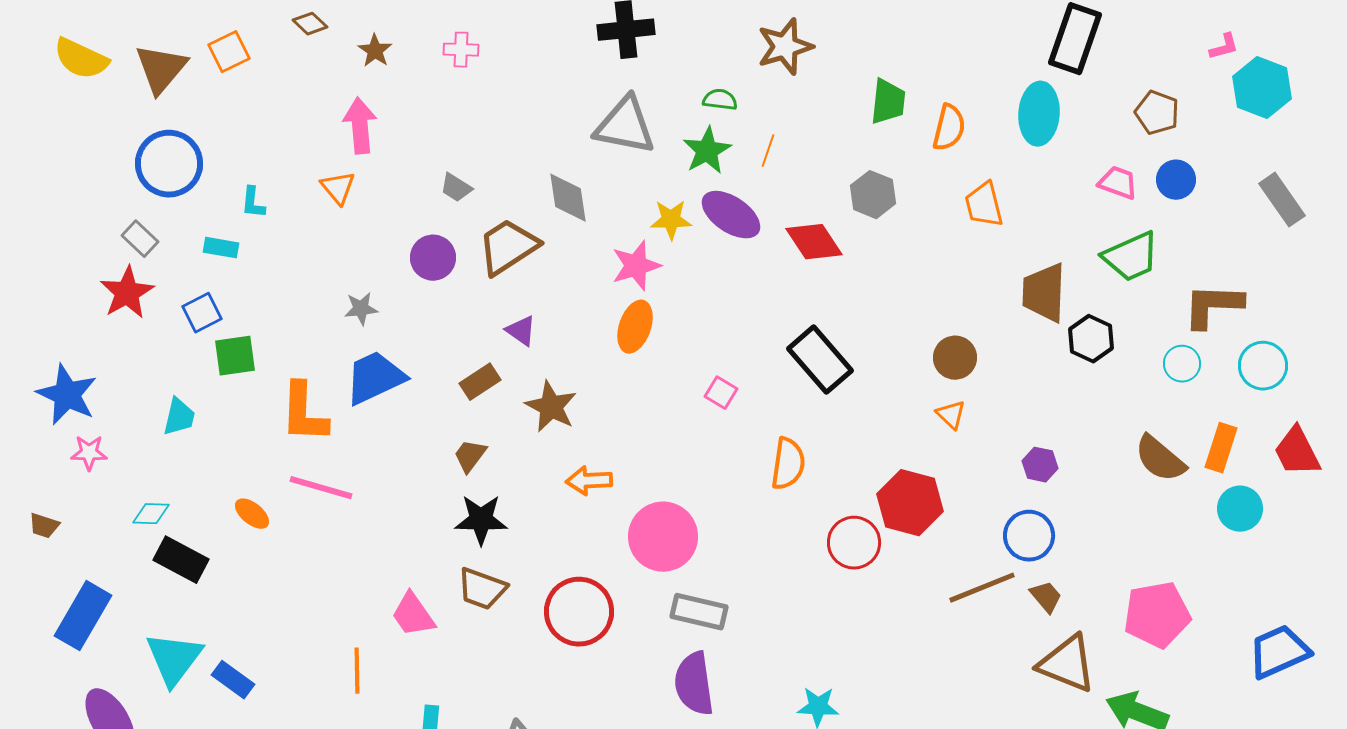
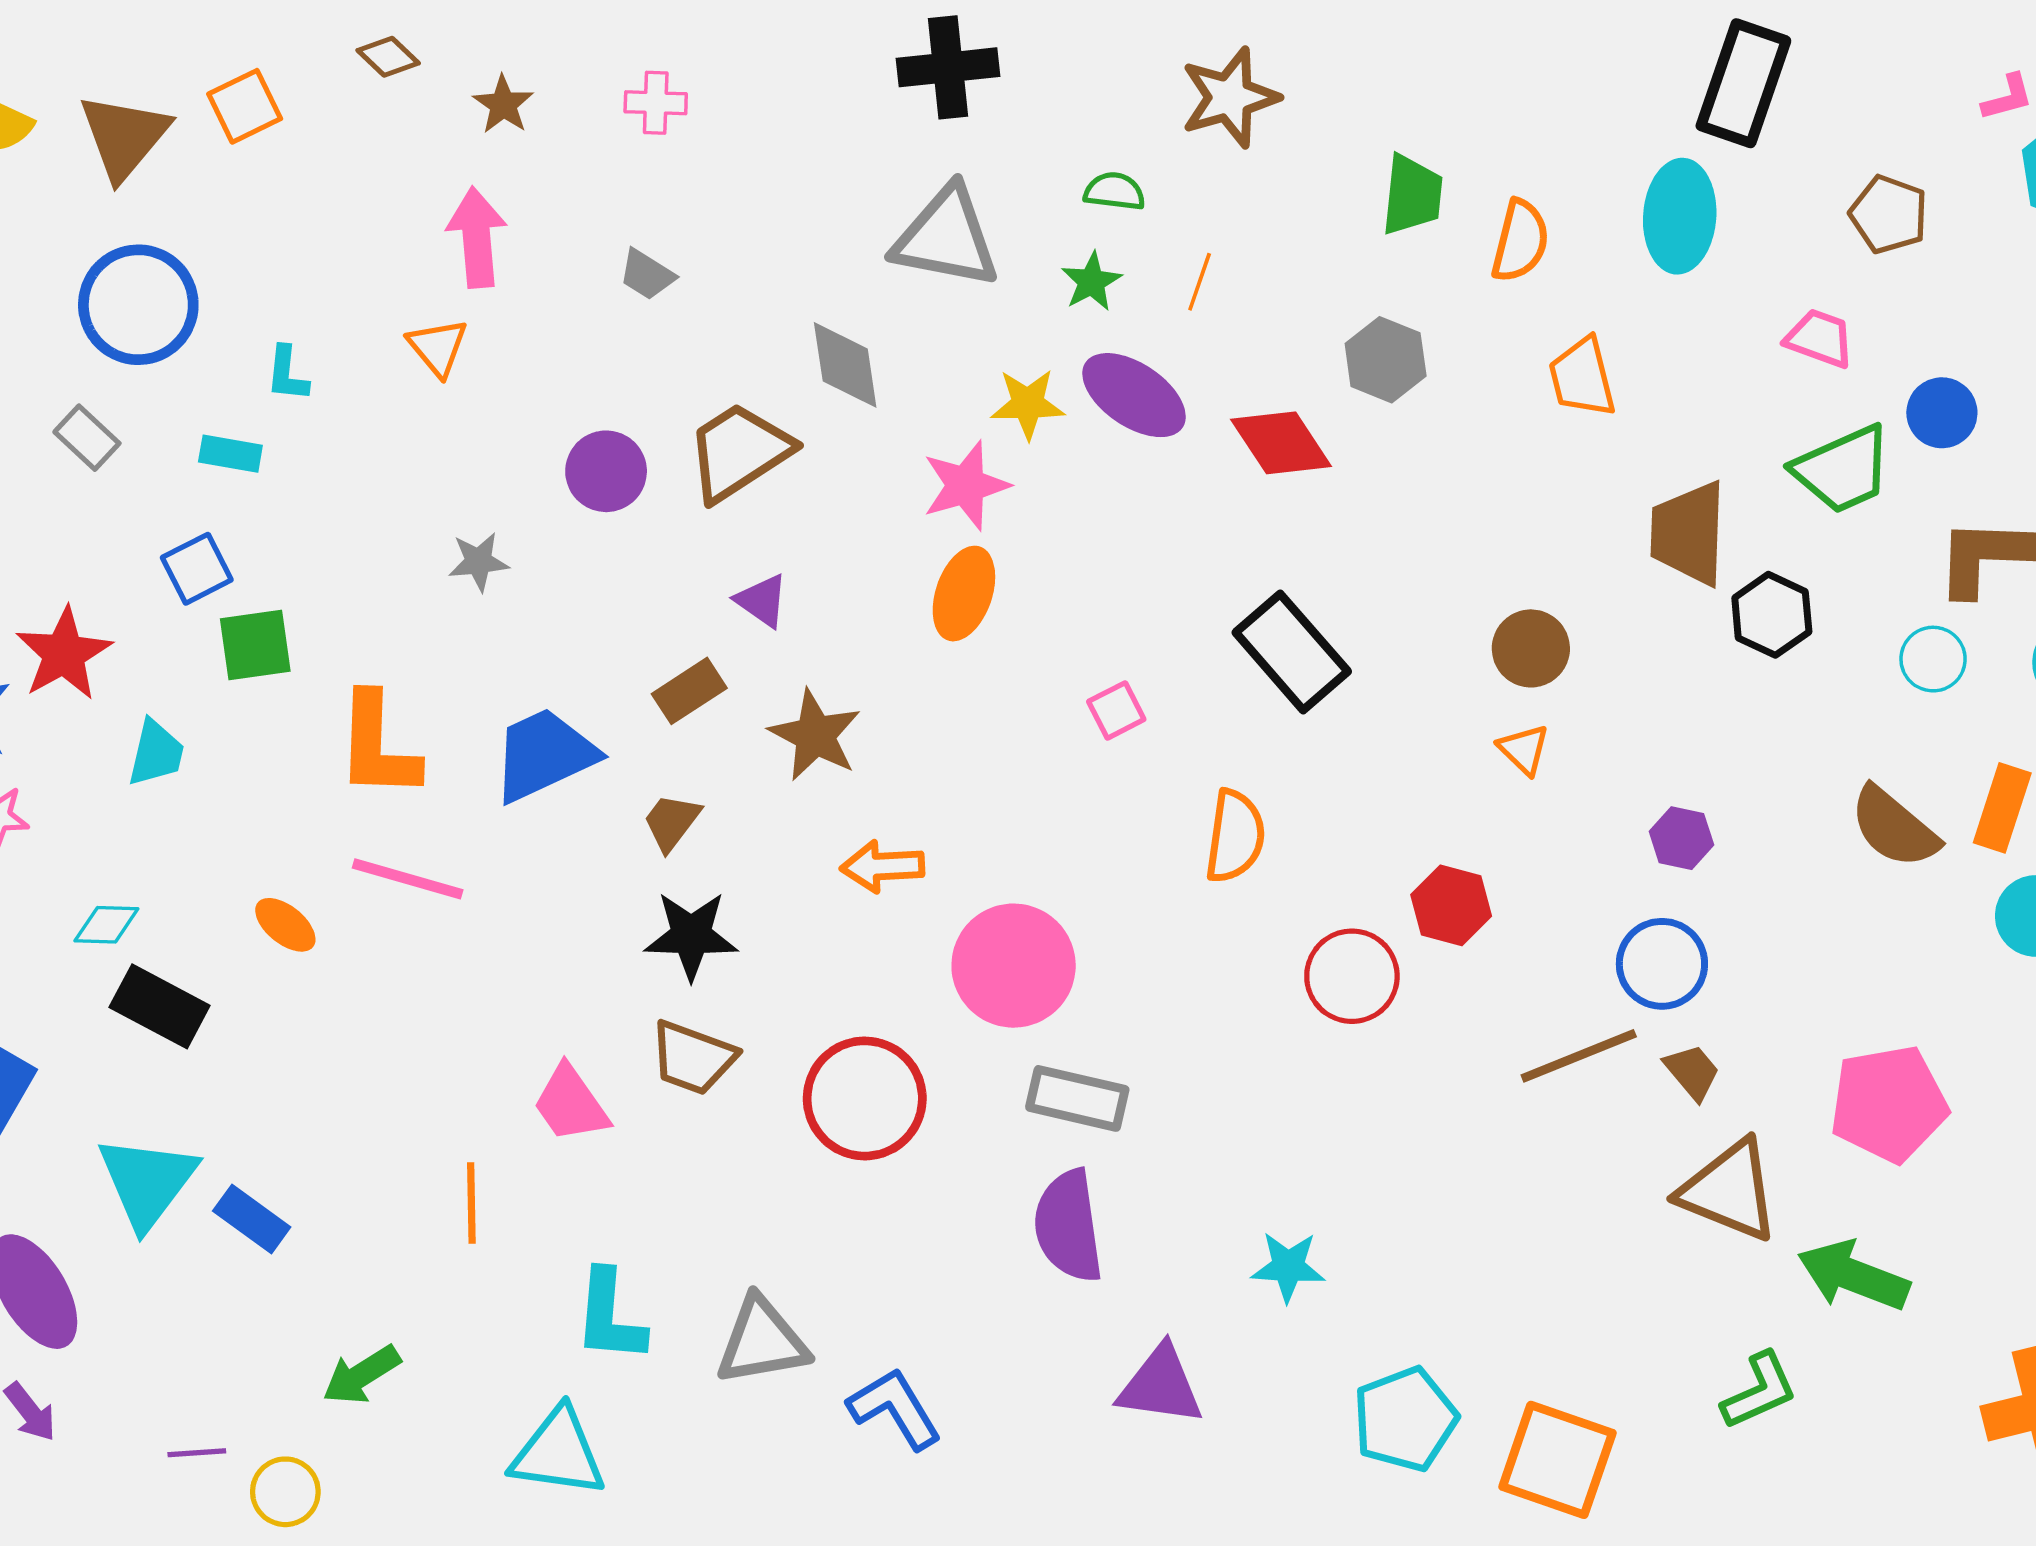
green star: (707, 151) -> (1091, 282), size x0.7
blue circle: (1176, 180) -> (1942, 413), moved
gray trapezoid: (456, 188) -> (647, 275), moved
red star: (127, 293) -> (64, 654), moved
blue trapezoid: (375, 378) -> (544, 755), moved
pink square: (721, 393) -> (1116, 710), turned 32
red hexagon: (910, 503) -> (1451, 905), size x0.7

